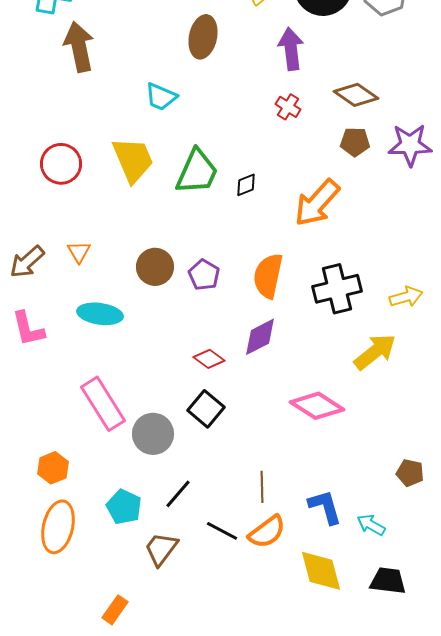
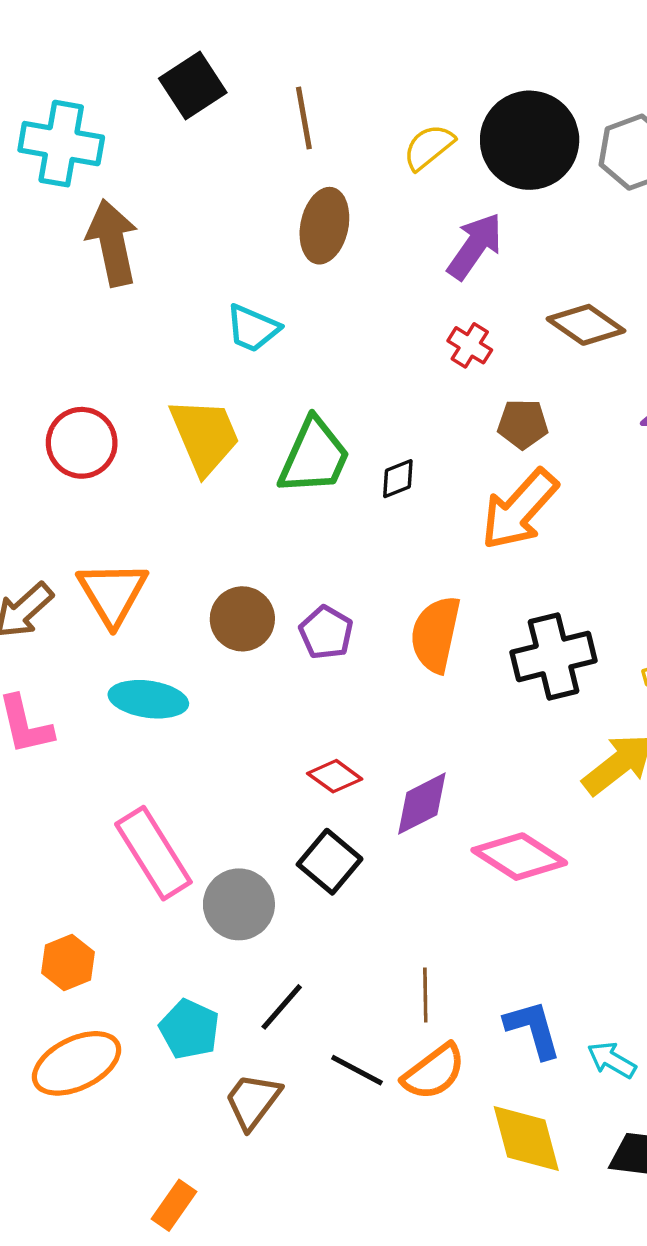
purple arrow: (291, 49) -> (475, 246), turned 42
brown pentagon: (355, 142) -> (523, 424), moved
orange triangle: (79, 252) -> (112, 593), size x1.8
purple diamond: (260, 337) -> (422, 804), moved
orange ellipse: (58, 527) -> (77, 1063), turned 51

